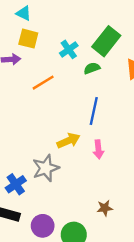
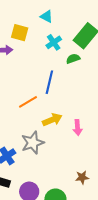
cyan triangle: (24, 13) -> (47, 16), moved
orange line: (43, 83) -> (28, 102), moved
blue line: (94, 111) -> (49, 82), moved

